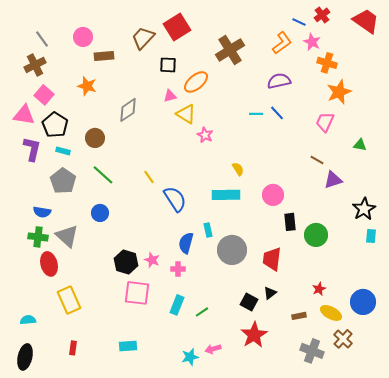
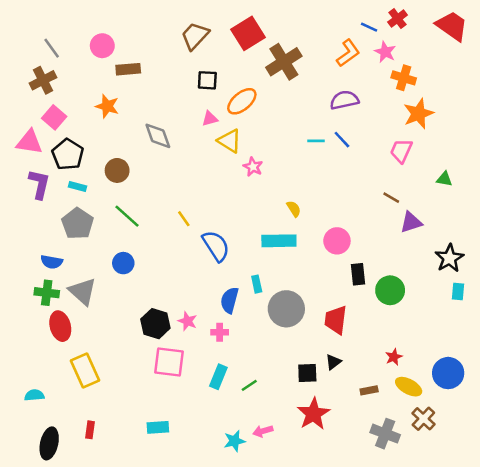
red square: (177, 27) -> (248, 33), moved
brown trapezoid: (143, 38) -> (195, 36), moved
gray diamond: (128, 110) -> (158, 136), turned -75
black square: (249, 302) -> (307, 373), turned -30
black ellipse: (25, 357) -> (49, 443), moved

